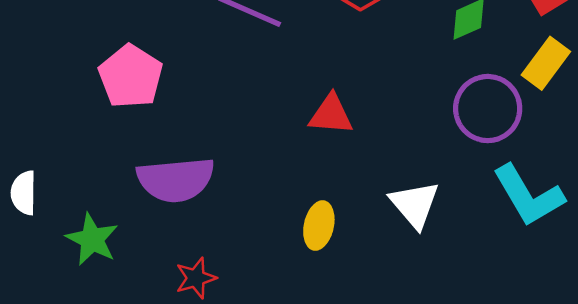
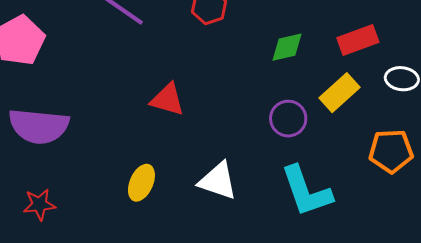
purple circle: (488, 109) -> (288, 119), size x0.7
white triangle: (415, 204) -> (218, 181), turned -42

